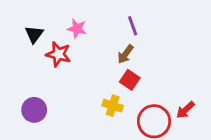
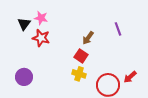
purple line: (133, 26) -> (118, 29), moved
pink star: (77, 29) -> (41, 18), moved
red square: (130, 80) -> (81, 56), moved

